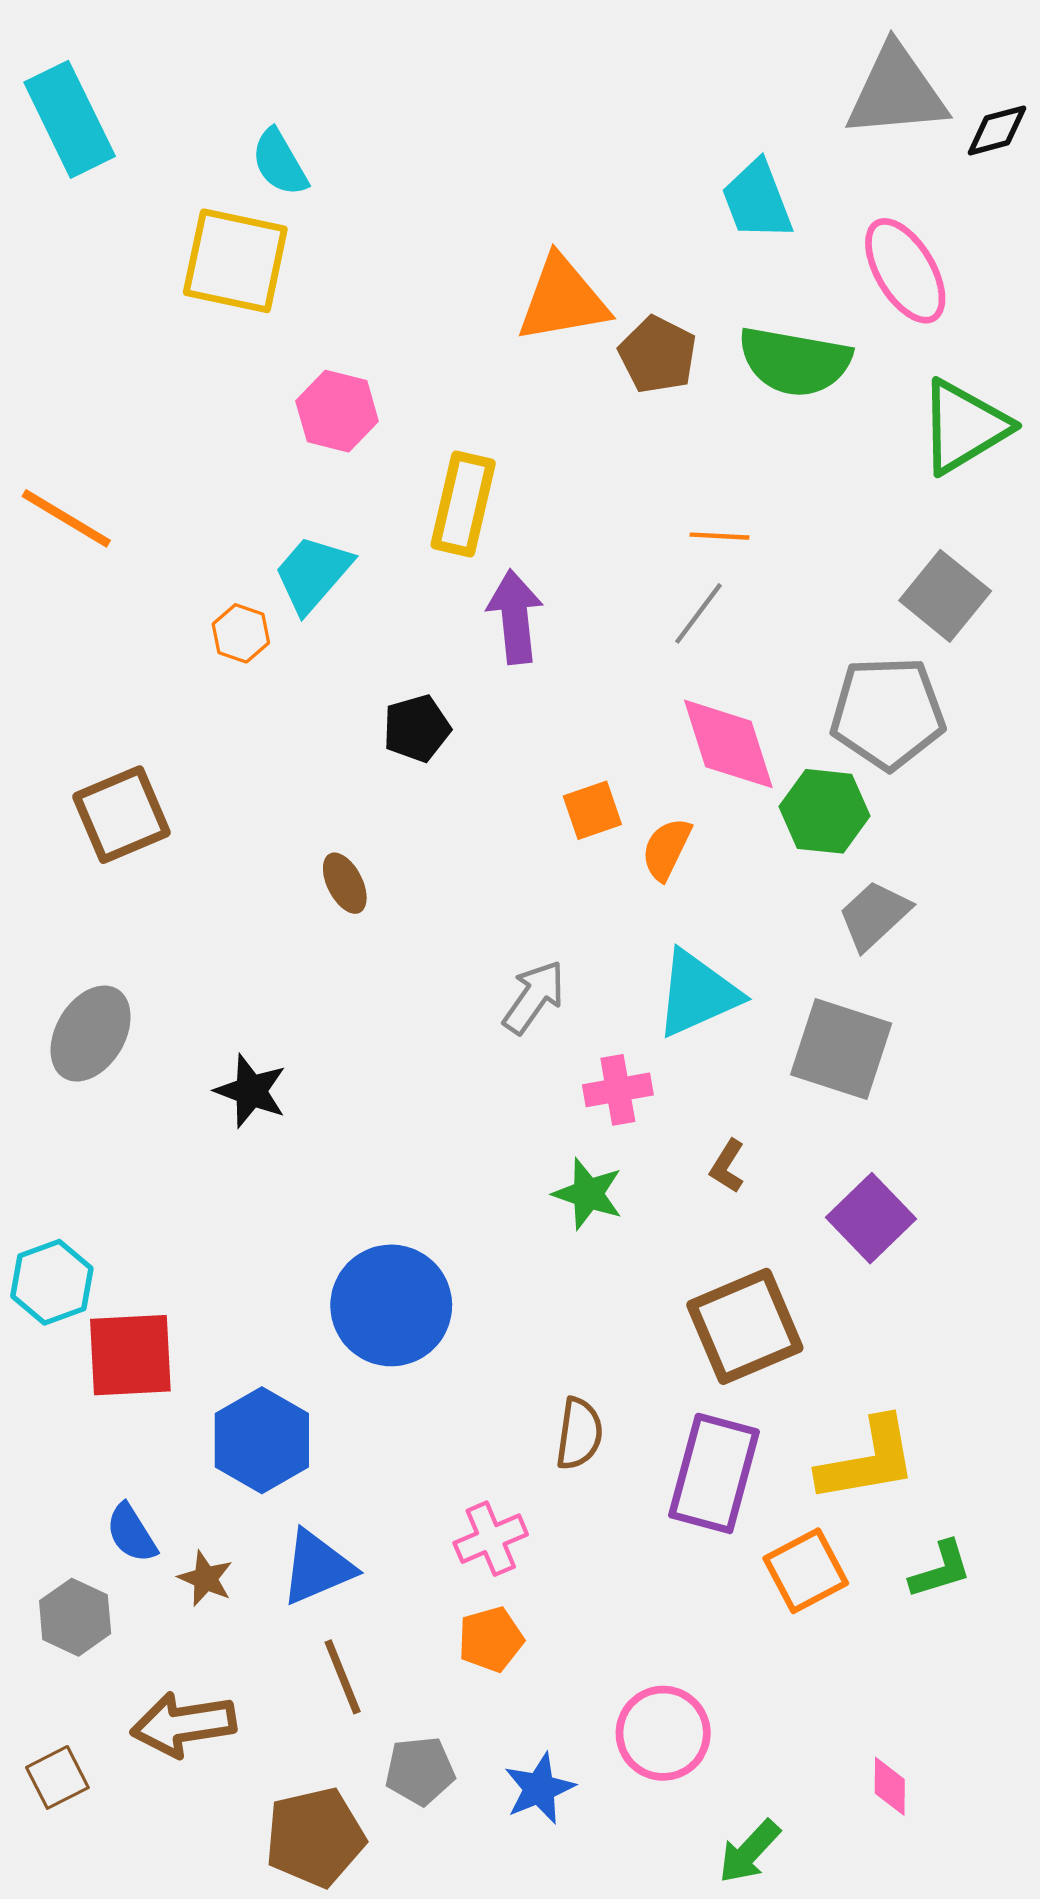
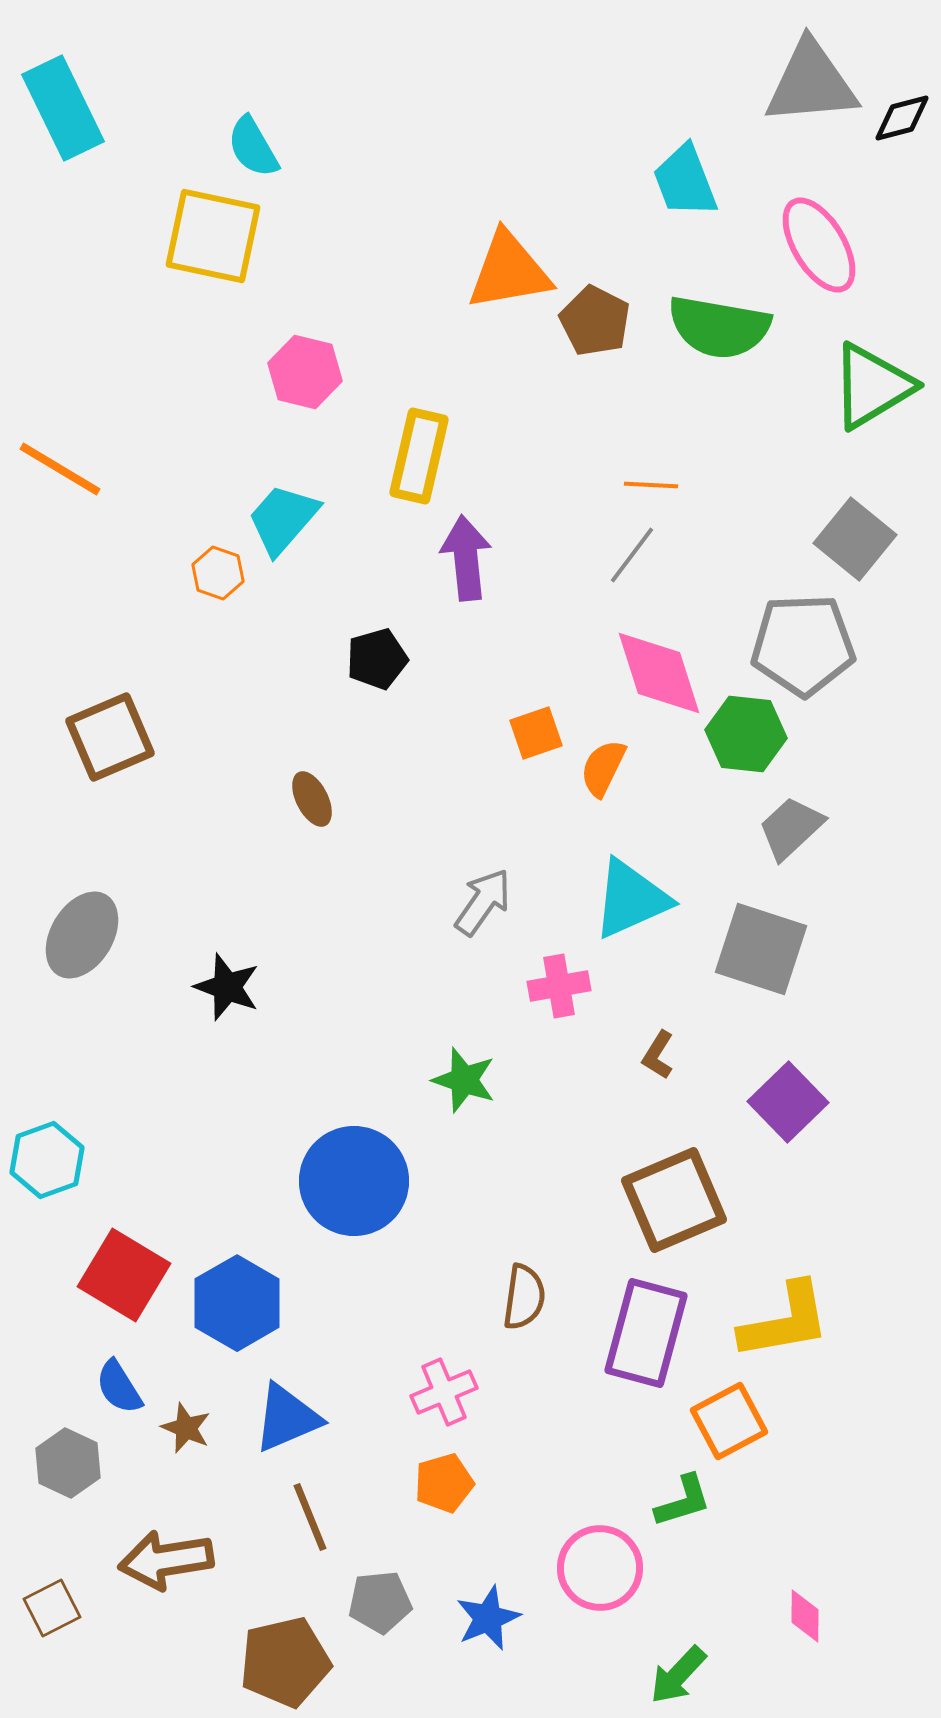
green star: (588, 1194) -> (464, 1080), moved
red square: (130, 1355) -> (124, 1275), moved, turned 34
green L-shape: (941, 1570) -> (683, 1501), moved

